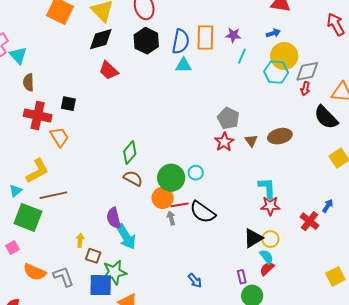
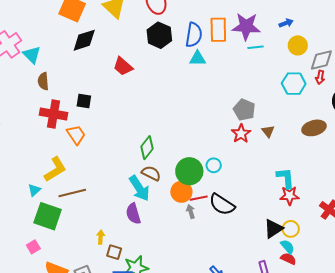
purple star: (233, 35) -> (246, 26), size x1.8
black diamond: (101, 39) -> (84, 40), moved
cyan line: (242, 56) -> (256, 47), turned 63
yellow circle: (284, 56) -> (298, 45), size x0.7
cyan hexagon: (276, 72) -> (294, 84), moved
brown ellipse: (280, 136) -> (314, 128), moved
cyan arrow: (126, 237) -> (139, 188), moved
red semicircle: (267, 269) -> (288, 259), turned 70

